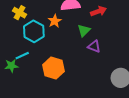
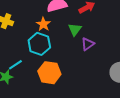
cyan hexagon: (34, 31) -> (39, 44), moved
purple triangle: (94, 46) -> (88, 44), turned -48

